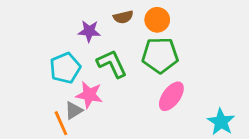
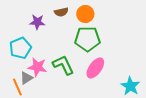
green L-shape: (112, 64) -> (63, 65), moved

